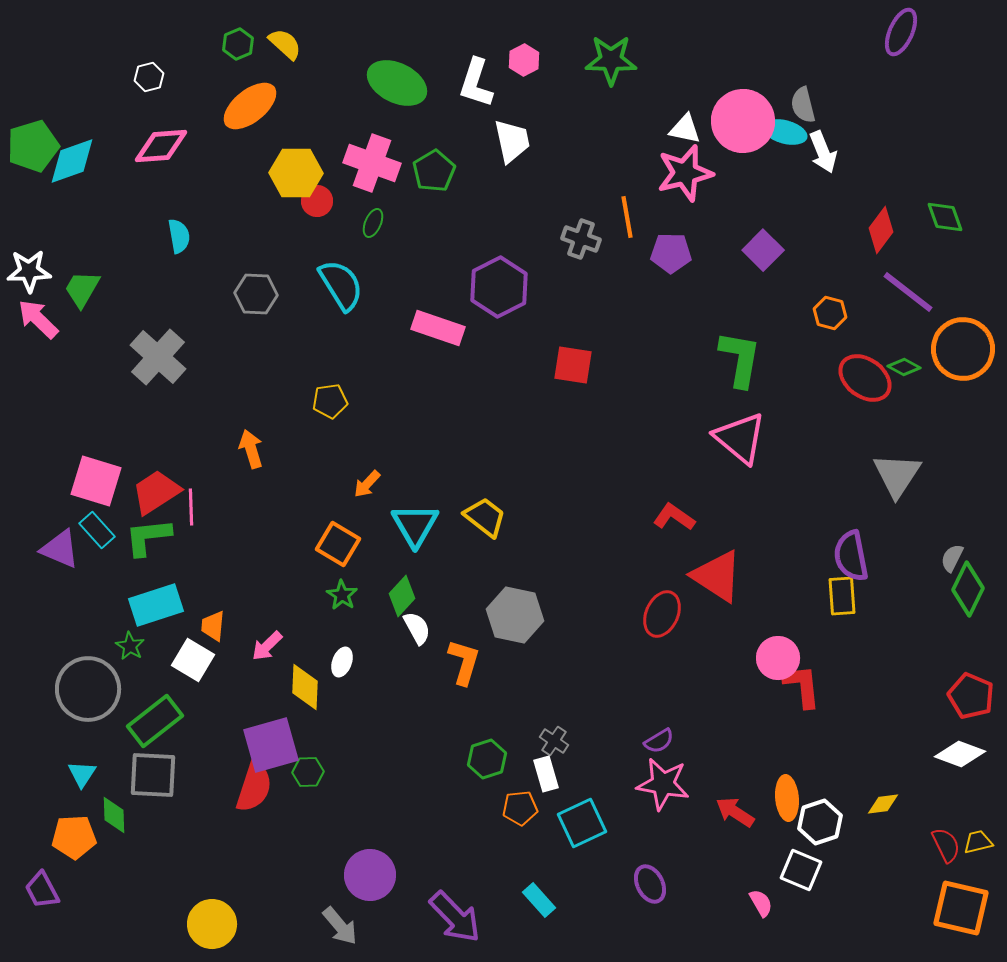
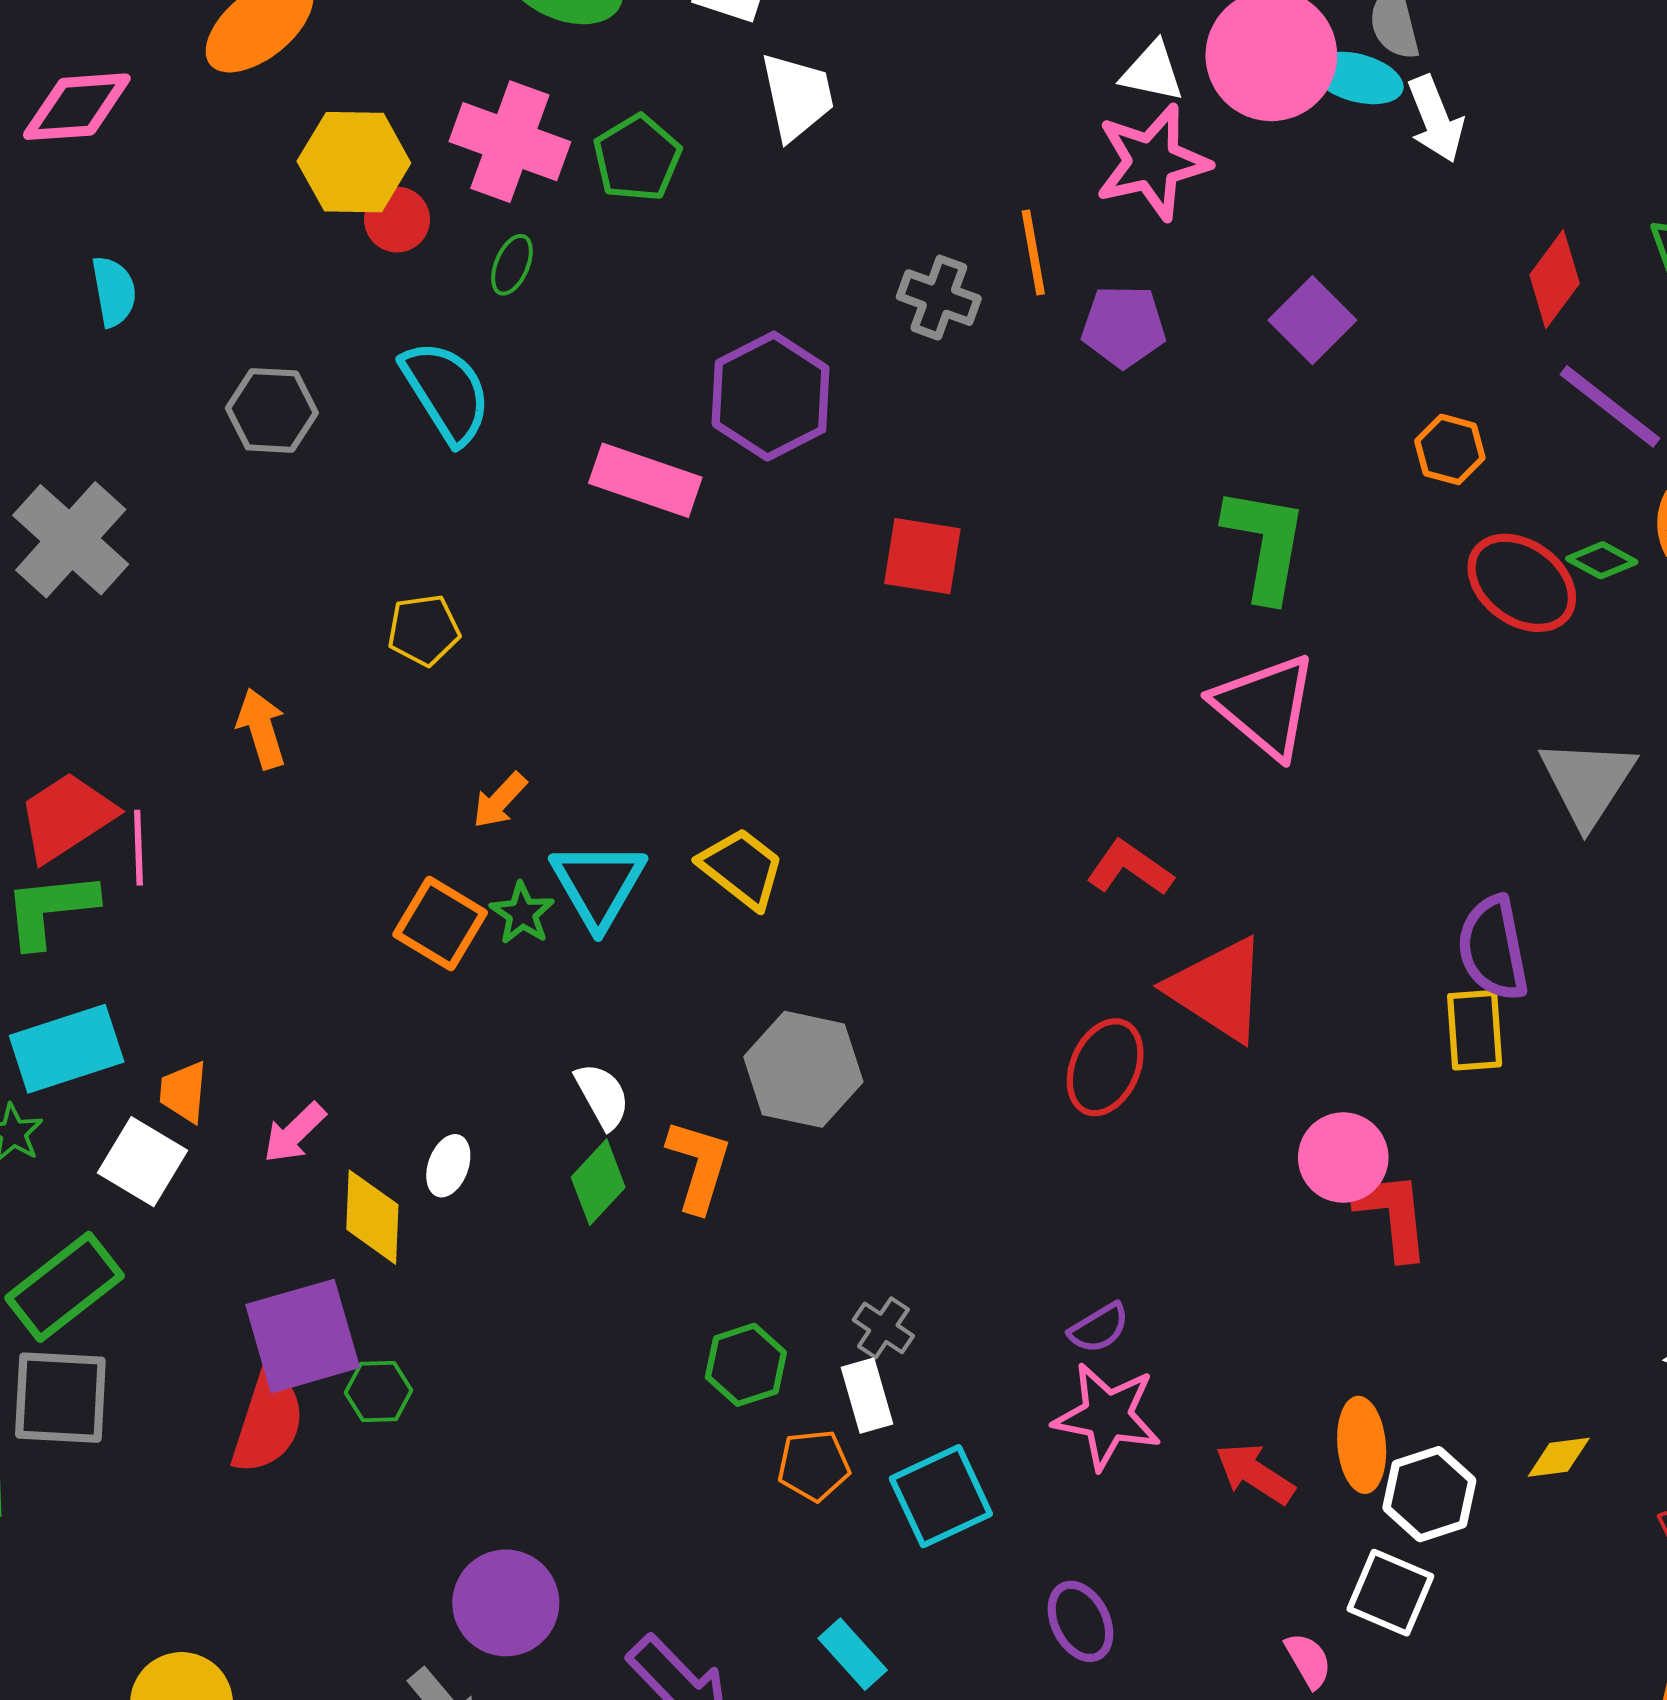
green star: (342, 595) -> (522, 913), moved
green diamond: (402, 596) -> (598, 1182), moved

